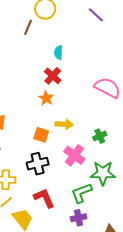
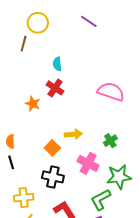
orange star: (46, 98) -> (33, 104), moved
orange square: (41, 135) -> (52, 148), turned 35
black cross: (38, 164) -> (53, 177), turned 35

